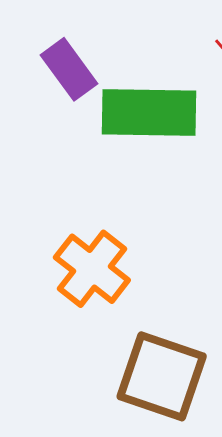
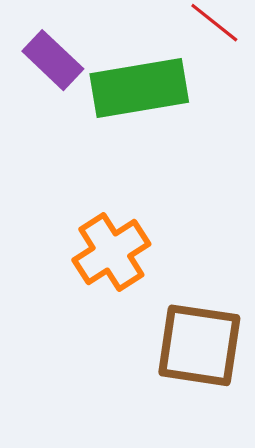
orange cross: (92, 269) -> (111, 252), turned 30

